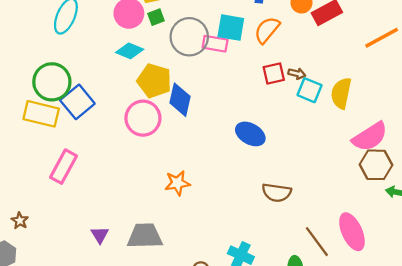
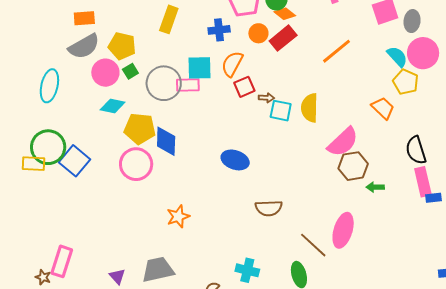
red square: (274, 74) -> (244, 87), moved
yellow rectangle: (41, 114) -> (34, 164), moved, size x0.7
pink rectangle: (64, 167) -> (62, 261), moved
pink ellipse: (352, 232) -> (343, 230), turned 52

